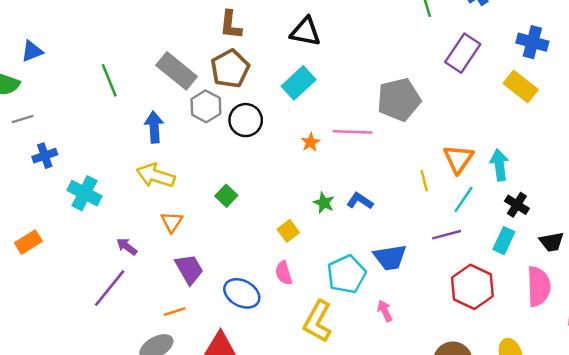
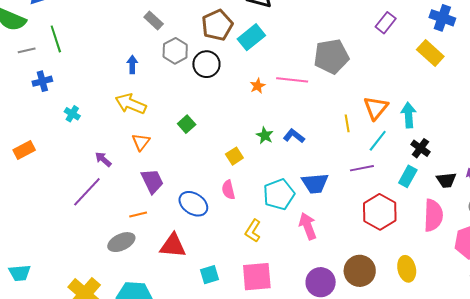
purple rectangle: (463, 53) -> (386, 23), size x0.7
brown pentagon: (230, 69) -> (217, 25), moved
gray rectangle: (177, 71) -> (154, 21), size x0.6
green line: (109, 80) -> (56, 39), moved
blue arrow: (154, 127) -> (132, 64), size x0.7
cyan cross: (85, 193) -> (72, 114), size x0.6
pink arrow: (385, 311) -> (308, 226), size x1.5
yellow L-shape: (318, 321) -> (253, 231), size x0.7

